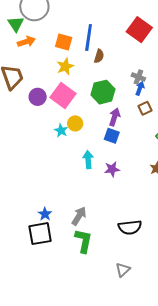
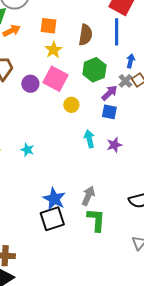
blue line: (89, 37) -> (117, 32), moved
brown semicircle: (99, 56) -> (86, 35), size x1.5
gray cross: (138, 77) -> (125, 81), moved, turned 32
purple arrow: (114, 117) -> (109, 93), turned 36
cyan star: (61, 131) -> (27, 150), moved
blue star: (45, 214) -> (54, 199), size x1.6

